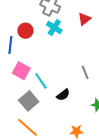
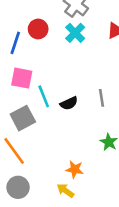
pink square: (21, 71) -> (22, 78), turned -30
black semicircle: (63, 95) -> (69, 103), moved

